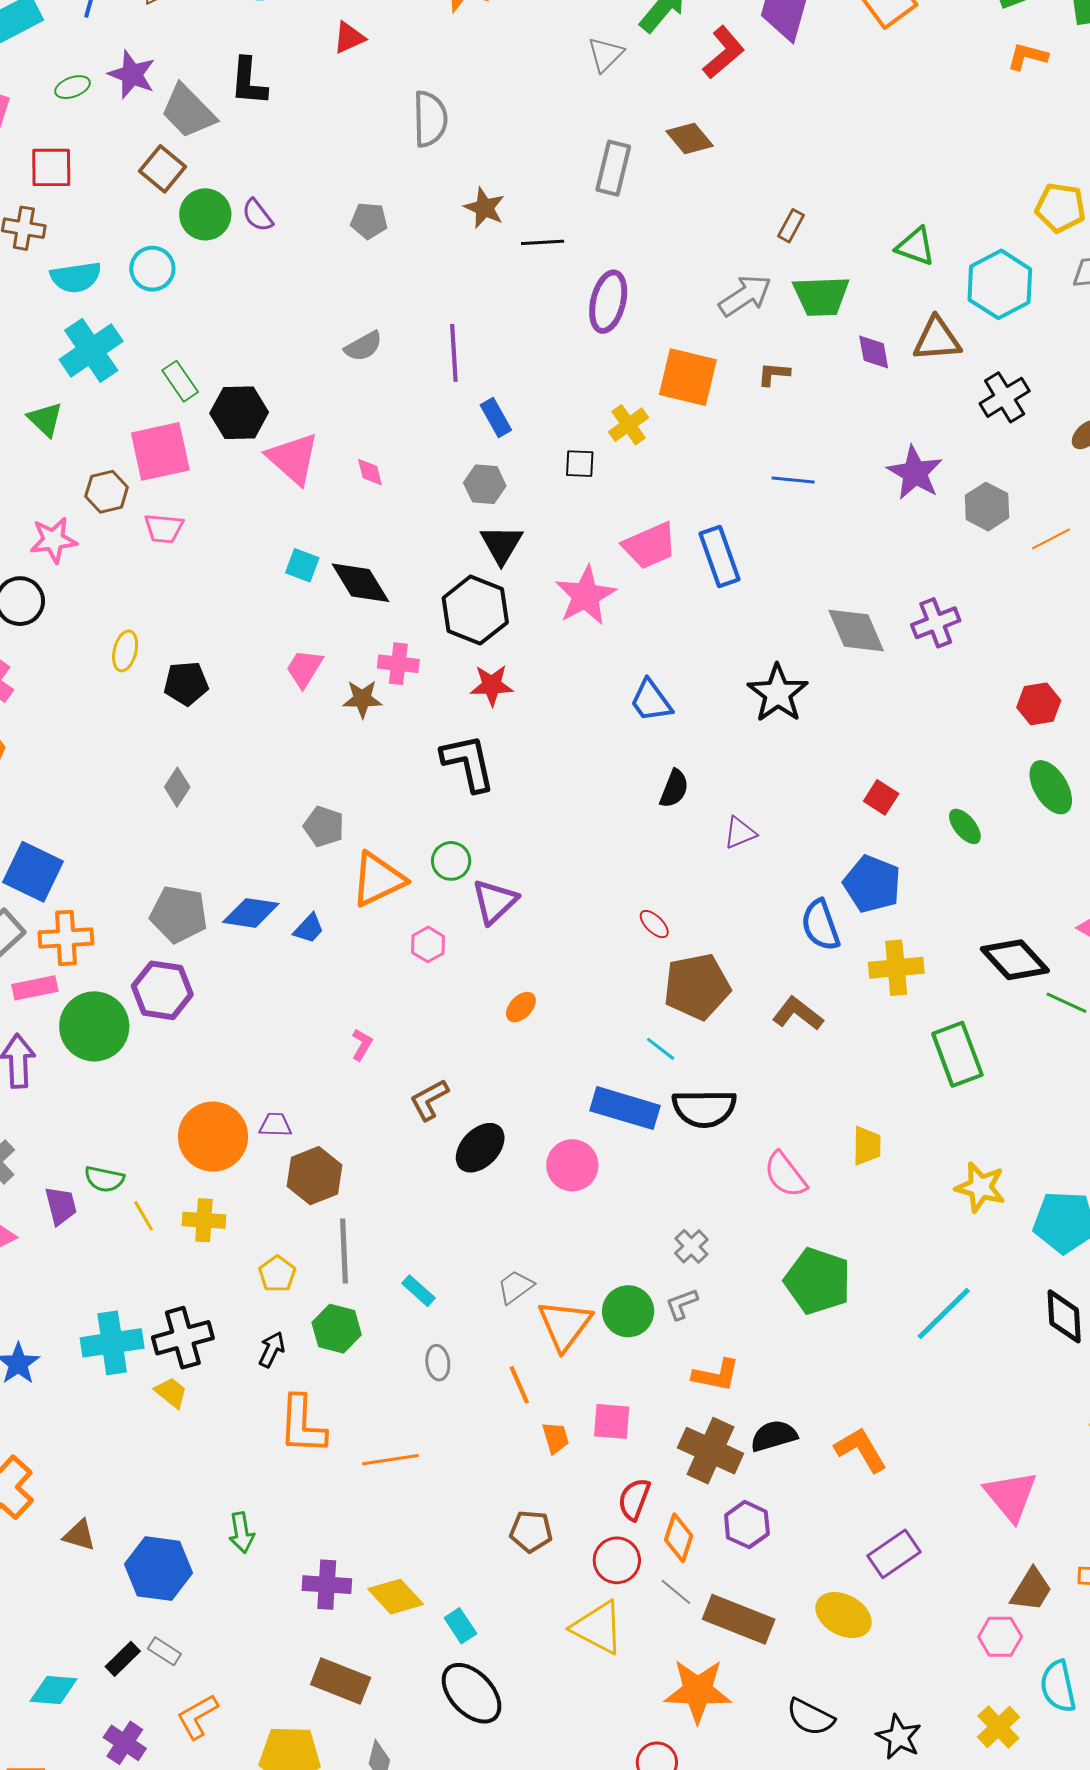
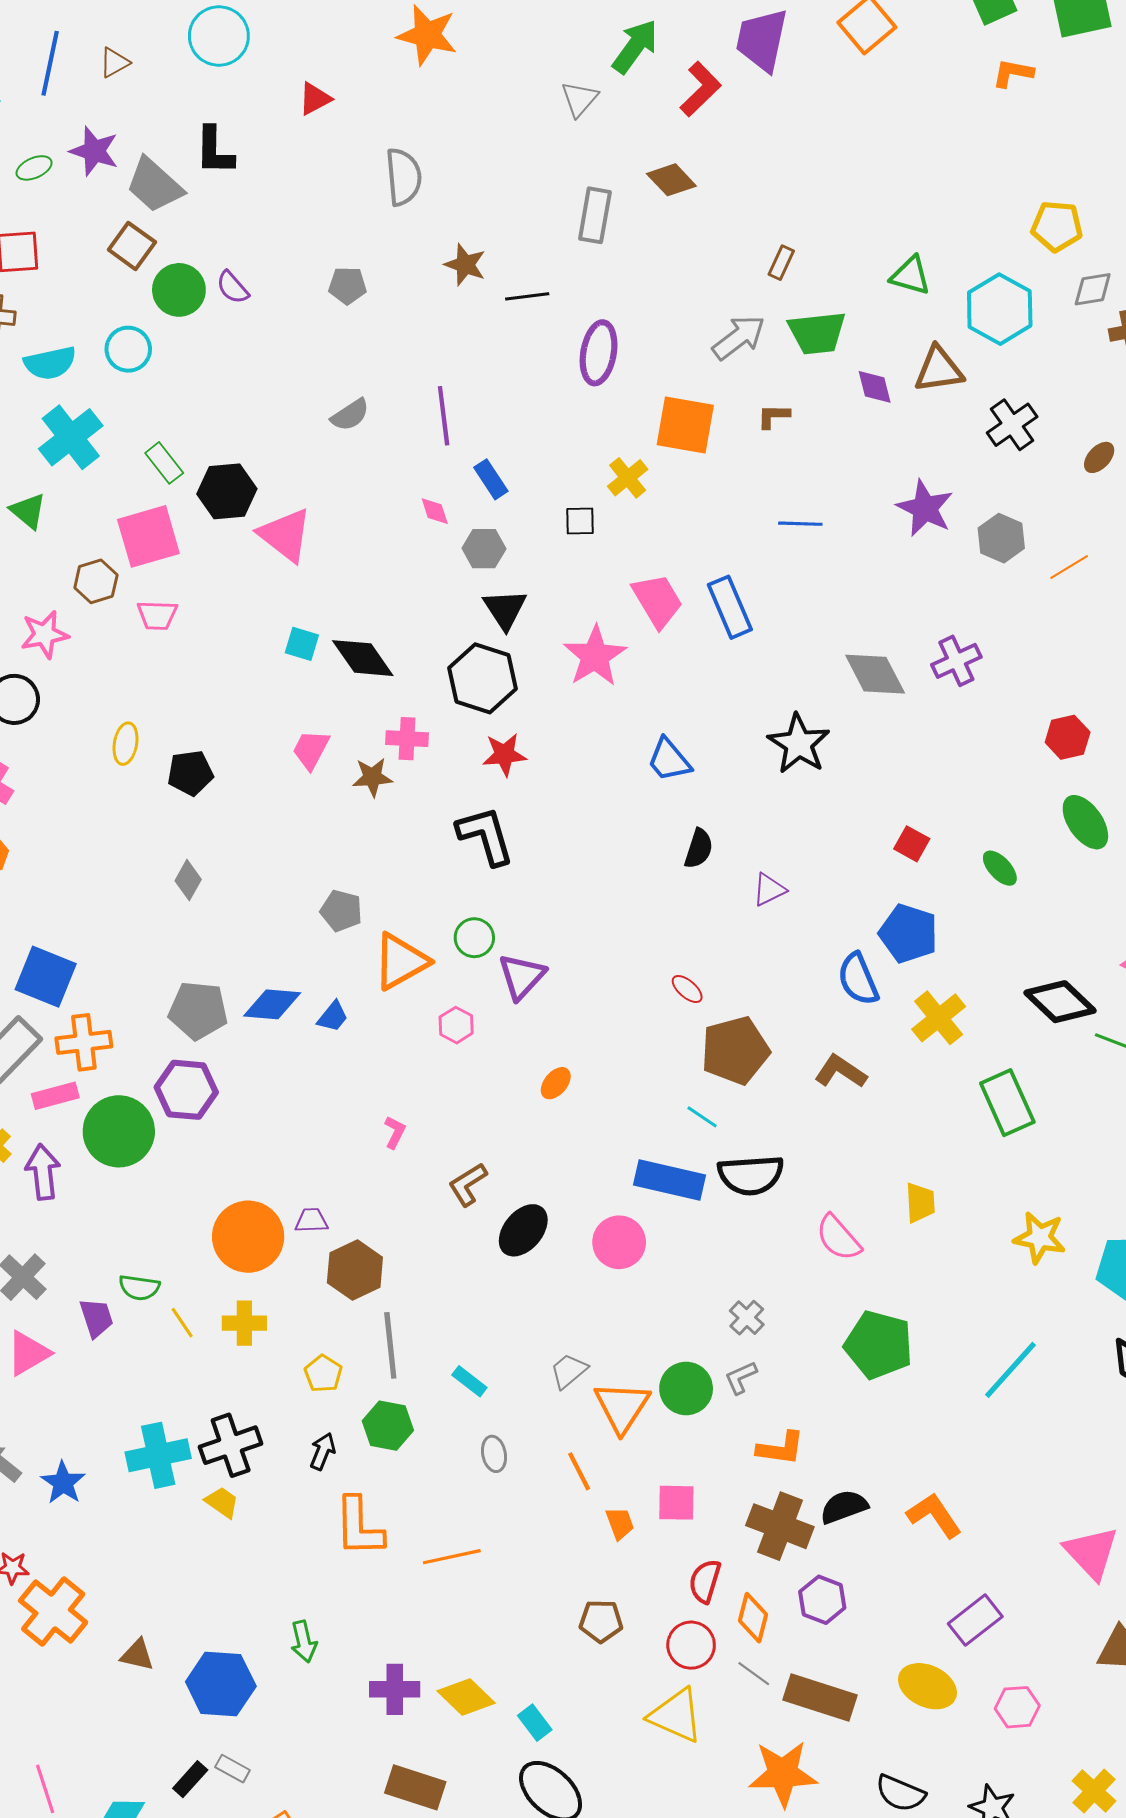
pink diamond: (370, 472) -> (435, 511), moved
pink trapezoid: (650, 546) -> (657, 601), turned -94
yellow cross: (896, 968) -> (939, 1018), turned -30
pink hexagon: (1000, 1637) -> (1017, 1707), moved

